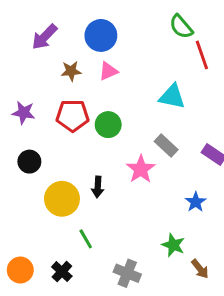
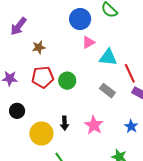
blue circle: (101, 35) -> (80, 19), moved
red line: (202, 55) -> (130, 73), moved
pink triangle: (108, 71) -> (88, 42), moved
pink star: (141, 169) -> (94, 125), moved

